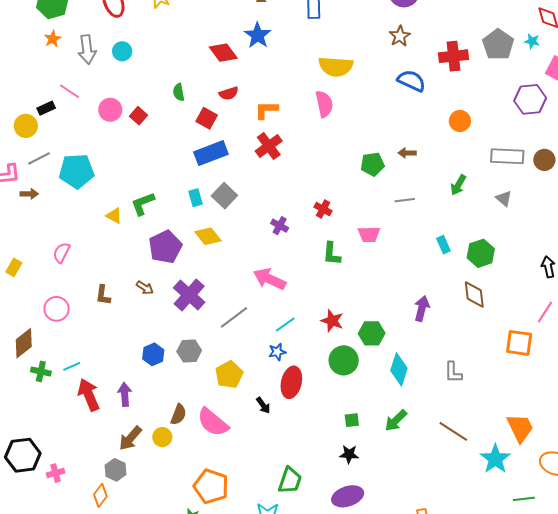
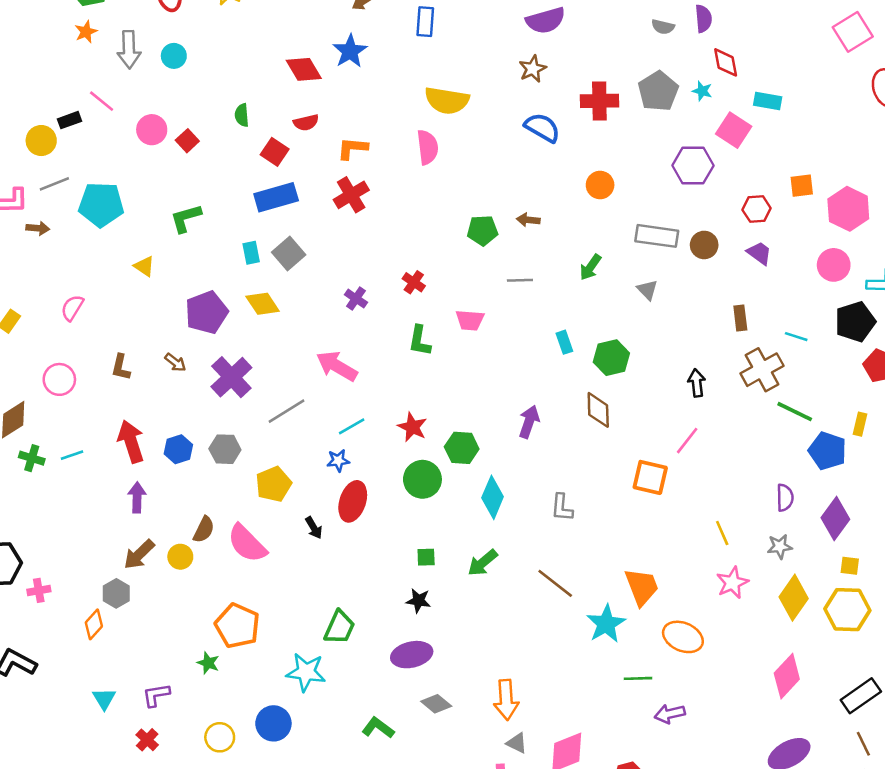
green L-shape: (143, 204) -> (186, 218), moved
red arrow: (89, 395) -> (131, 442), moved

